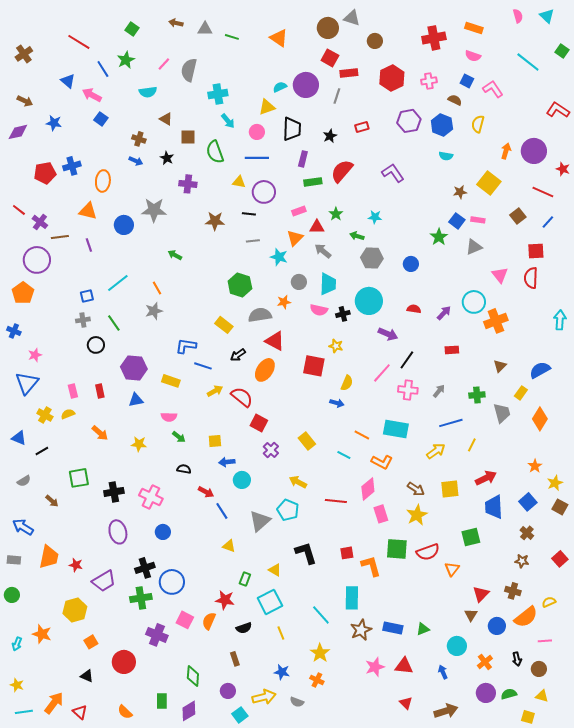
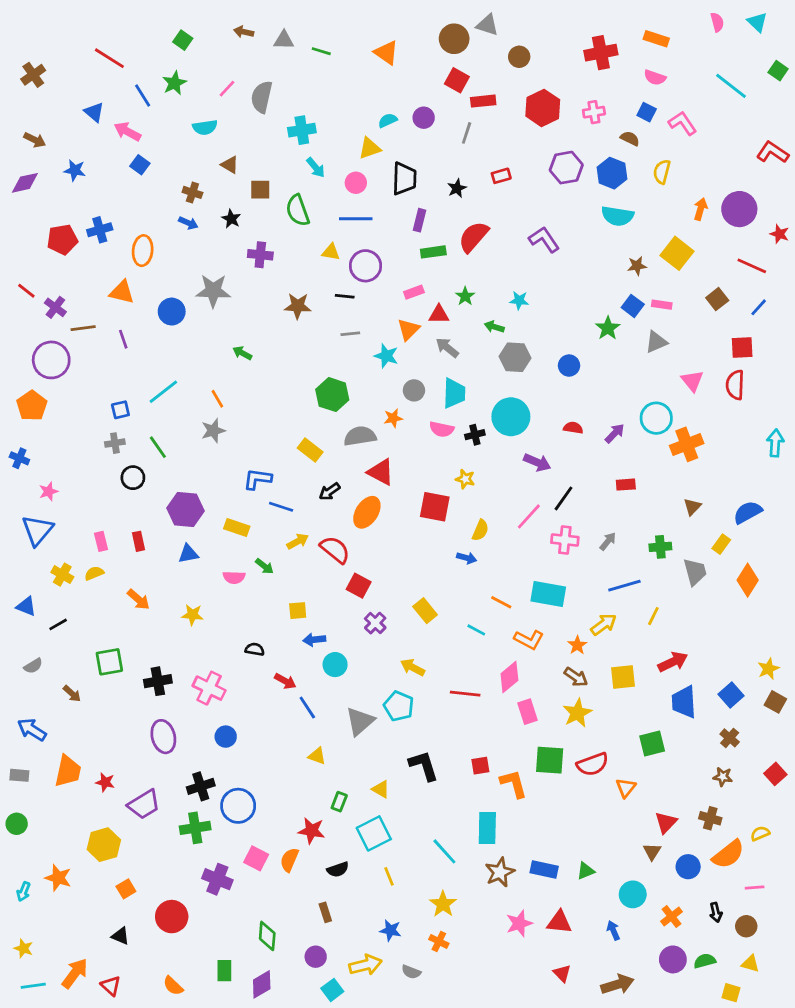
purple circle: (306, 85) -> (424, 118), size x0.6
cyan semicircle: (446, 156) -> (617, 216), size x1.6
green arrow: (179, 437) -> (264, 566), moved
orange star: (535, 466) -> (577, 645), moved

